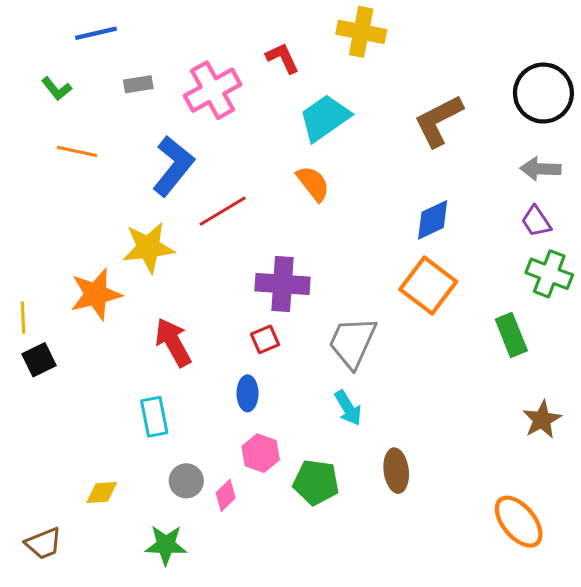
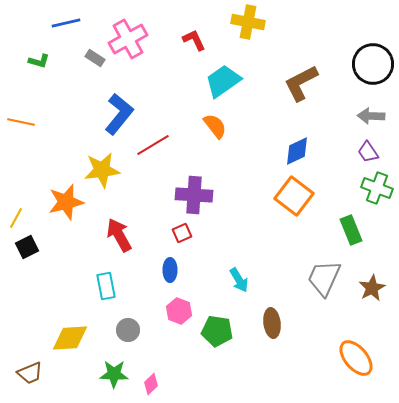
gray rectangle: (138, 84) -> (95, 58), turned 42
green L-shape: (57, 89) -> (39, 61), turned -35
pink cross: (213, 90) -> (128, 39), moved
orange line: (77, 151) -> (21, 122), moved
yellow line: (23, 318) -> (16, 218), turned 30
gray trapezoid: (352, 342) -> (324, 278), moved
yellow diamond: (102, 492) -> (70, 338), size x1.6
pink diamond: (226, 495) -> (151, 384), moved

